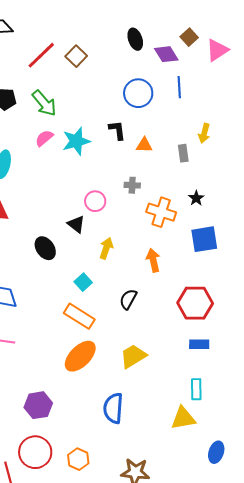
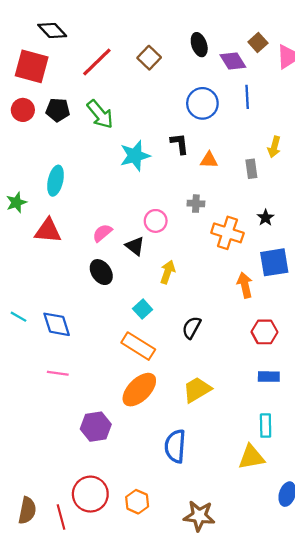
brown square: (76, 56) -> (149, 58), moved
pink semicircle: (44, 138) -> (102, 233), moved
orange arrow: (153, 260) -> (245, 285), moved
red hexagon: (195, 303) -> (264, 332), size x0.7
purple hexagon: (38, 405) -> (96, 427), moved

